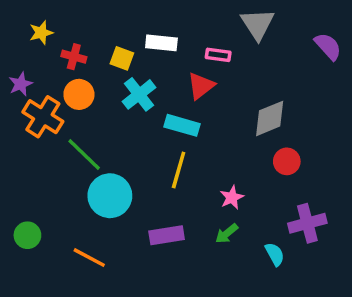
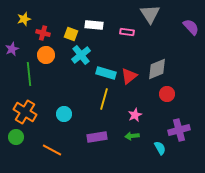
red triangle: (201, 86) -> (129, 76), moved
orange cross: (43, 117) -> (25, 112), moved
green line: (84, 155) -> (29, 74), moved, turned 40
cyan circle: (110, 196) -> (64, 114), size x0.6
green arrow: (227, 234) -> (132, 136), turned 32

